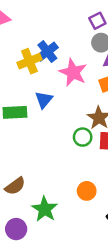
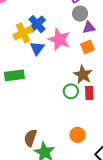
blue triangle: (44, 100) -> (37, 48), moved
brown semicircle: (15, 186) -> (30, 138), moved, turned 150

